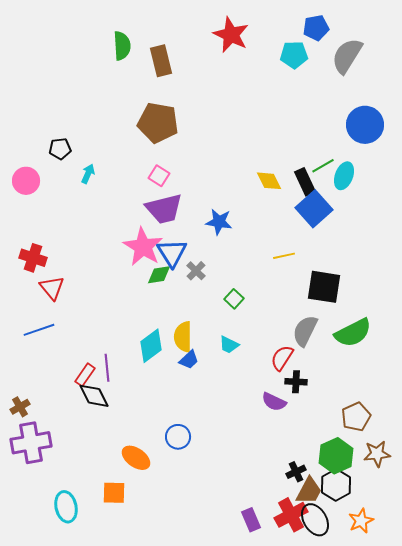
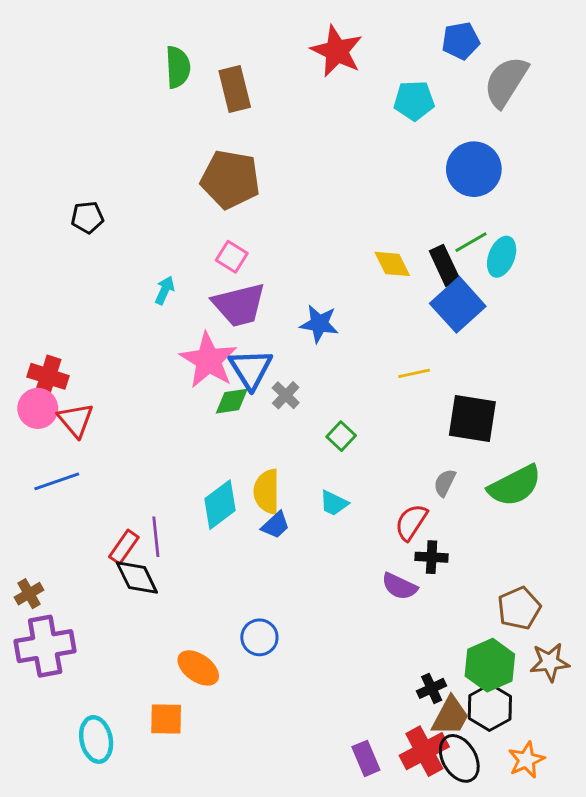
cyan pentagon: (294, 55) -> (414, 101), moved
blue circle: (365, 125) -> (474, 169), moved
cyan arrow: (88, 174) -> (165, 290), moved
pink circle: (26, 181) -> (38, 408), moved
gray semicircle: (305, 331) -> (445, 483), size x0.6

